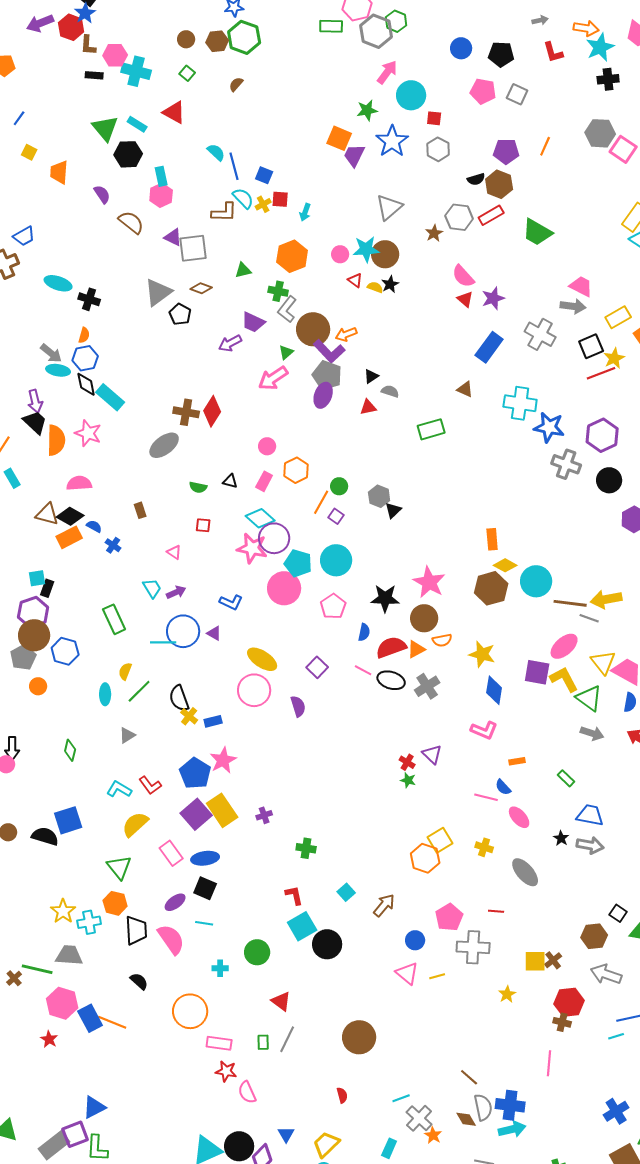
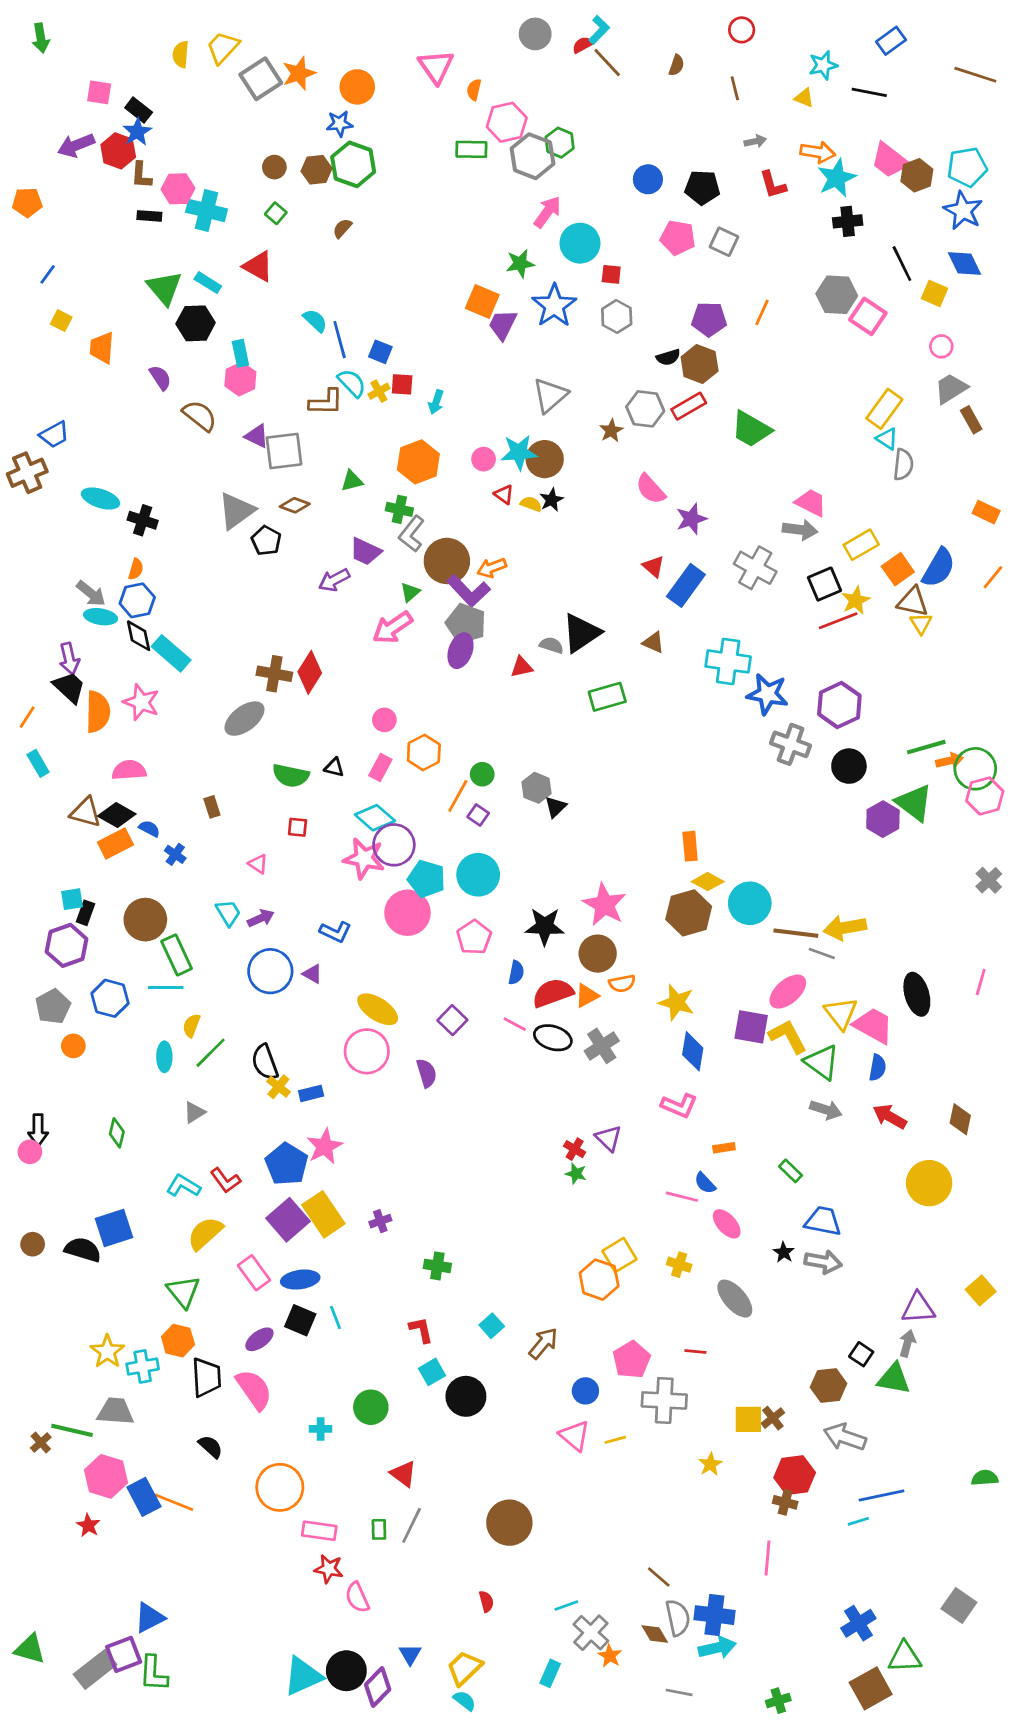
red triangle: (465, 299) -> (653, 566), moved
black triangle: (371, 376) -> (581, 633), moved, size x2.0
green semicircle: (198, 487) -> (291, 776), size x1.5
brown circle: (34, 635) -> (145, 920), moved
cyan line: (163, 642) -> (166, 987), moved
cyan line: (204, 923) -> (336, 1318), moved, turned 60
cyan square: (302, 926) -> (432, 1372), size x0.7

